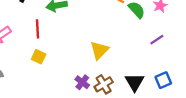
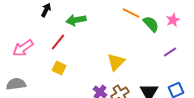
red line: (37, 29) -> (58, 42), turned 42

